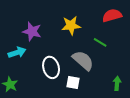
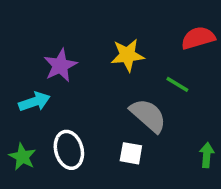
purple star: (32, 31) -> (60, 65), turned 30
white ellipse: (51, 67) -> (69, 150), moved

